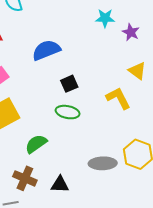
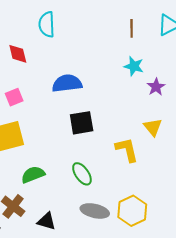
black square: (69, 84) -> (82, 123), size x1.4
green ellipse: (68, 112) -> (82, 174), moved, turned 30

